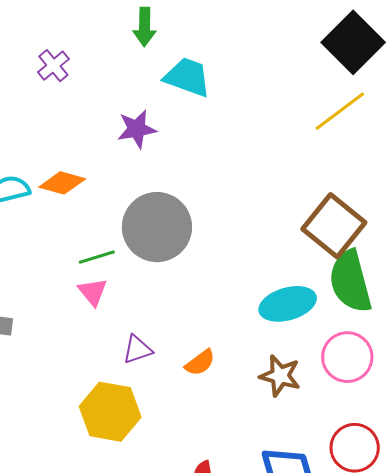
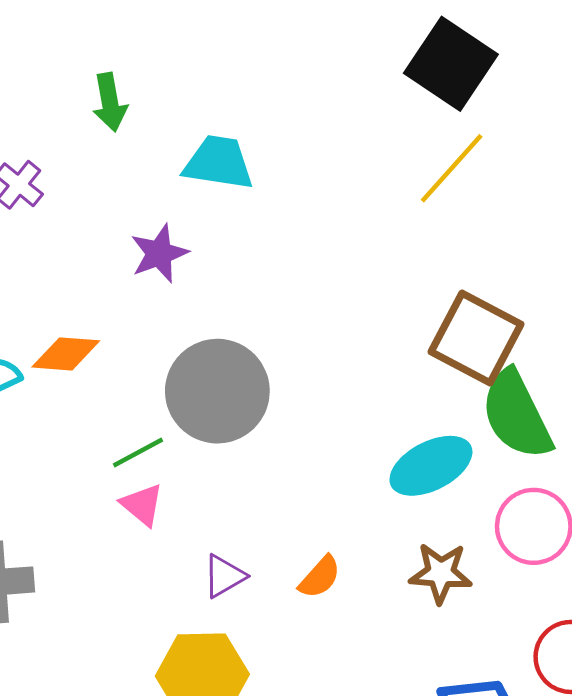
green arrow: (145, 27) -> (110, 102), moved

